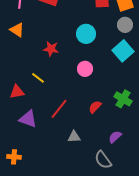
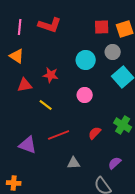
gray circle: (125, 25) -> (113, 52), moved
yellow line: (38, 78) -> (46, 105), moved
red triangle: (17, 92) -> (25, 85), moved
red line: (59, 109) -> (59, 135), turned 30

